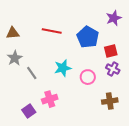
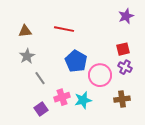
blue pentagon: (88, 37) -> (76, 61), moved
cyan star: (63, 68) -> (83, 100), moved
gray line: (32, 73) -> (40, 78), moved
pink circle: (88, 77) -> (100, 75), size x1.5

